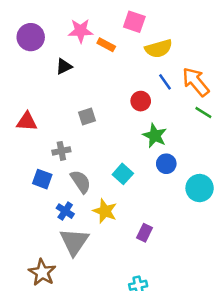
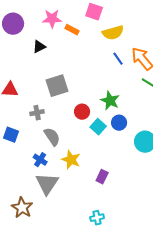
red circle: (141, 101) -> (82, 112), moved
gray square: (87, 116) -> (57, 86), size x1.6
cyan square: (123, 174) -> (98, 127), moved
blue square: (42, 179) -> (11, 135), moved

